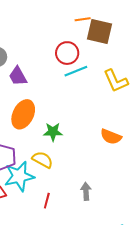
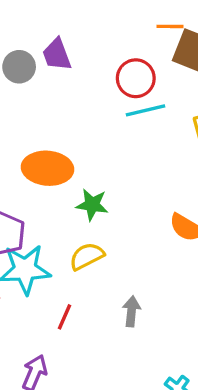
purple trapezoid: (18, 76) -> (57, 55), moved
orange ellipse: (23, 114) -> (48, 168), turned 60
yellow semicircle: (42, 160) -> (87, 256), moved, turned -65

